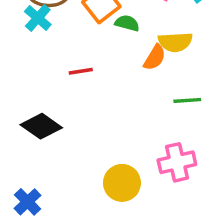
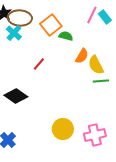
yellow semicircle: (175, 42) -> (96, 65), moved, turned 66
red line: (81, 71) -> (39, 64), turned -40
pink cross: (177, 162) -> (95, 135), moved

